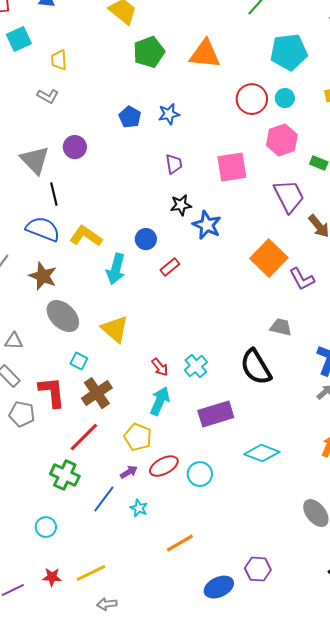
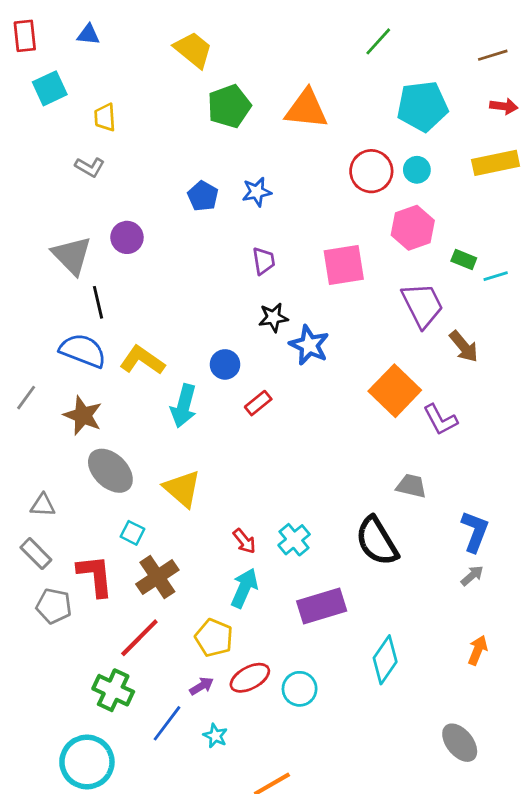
cyan diamond: (262, 453) -> (385, 660), turned -76
cyan circle: (46, 527) -> (87, 762), size x1.8

